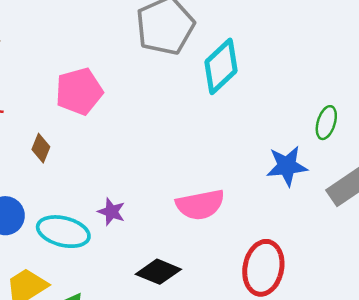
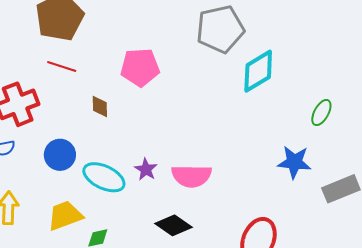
green ellipse: (326, 123) -> (321, 113), moved
brown diamond: (41, 148) -> (100, 107), turned -35
pink semicircle: (200, 205) -> (191, 176), moved

